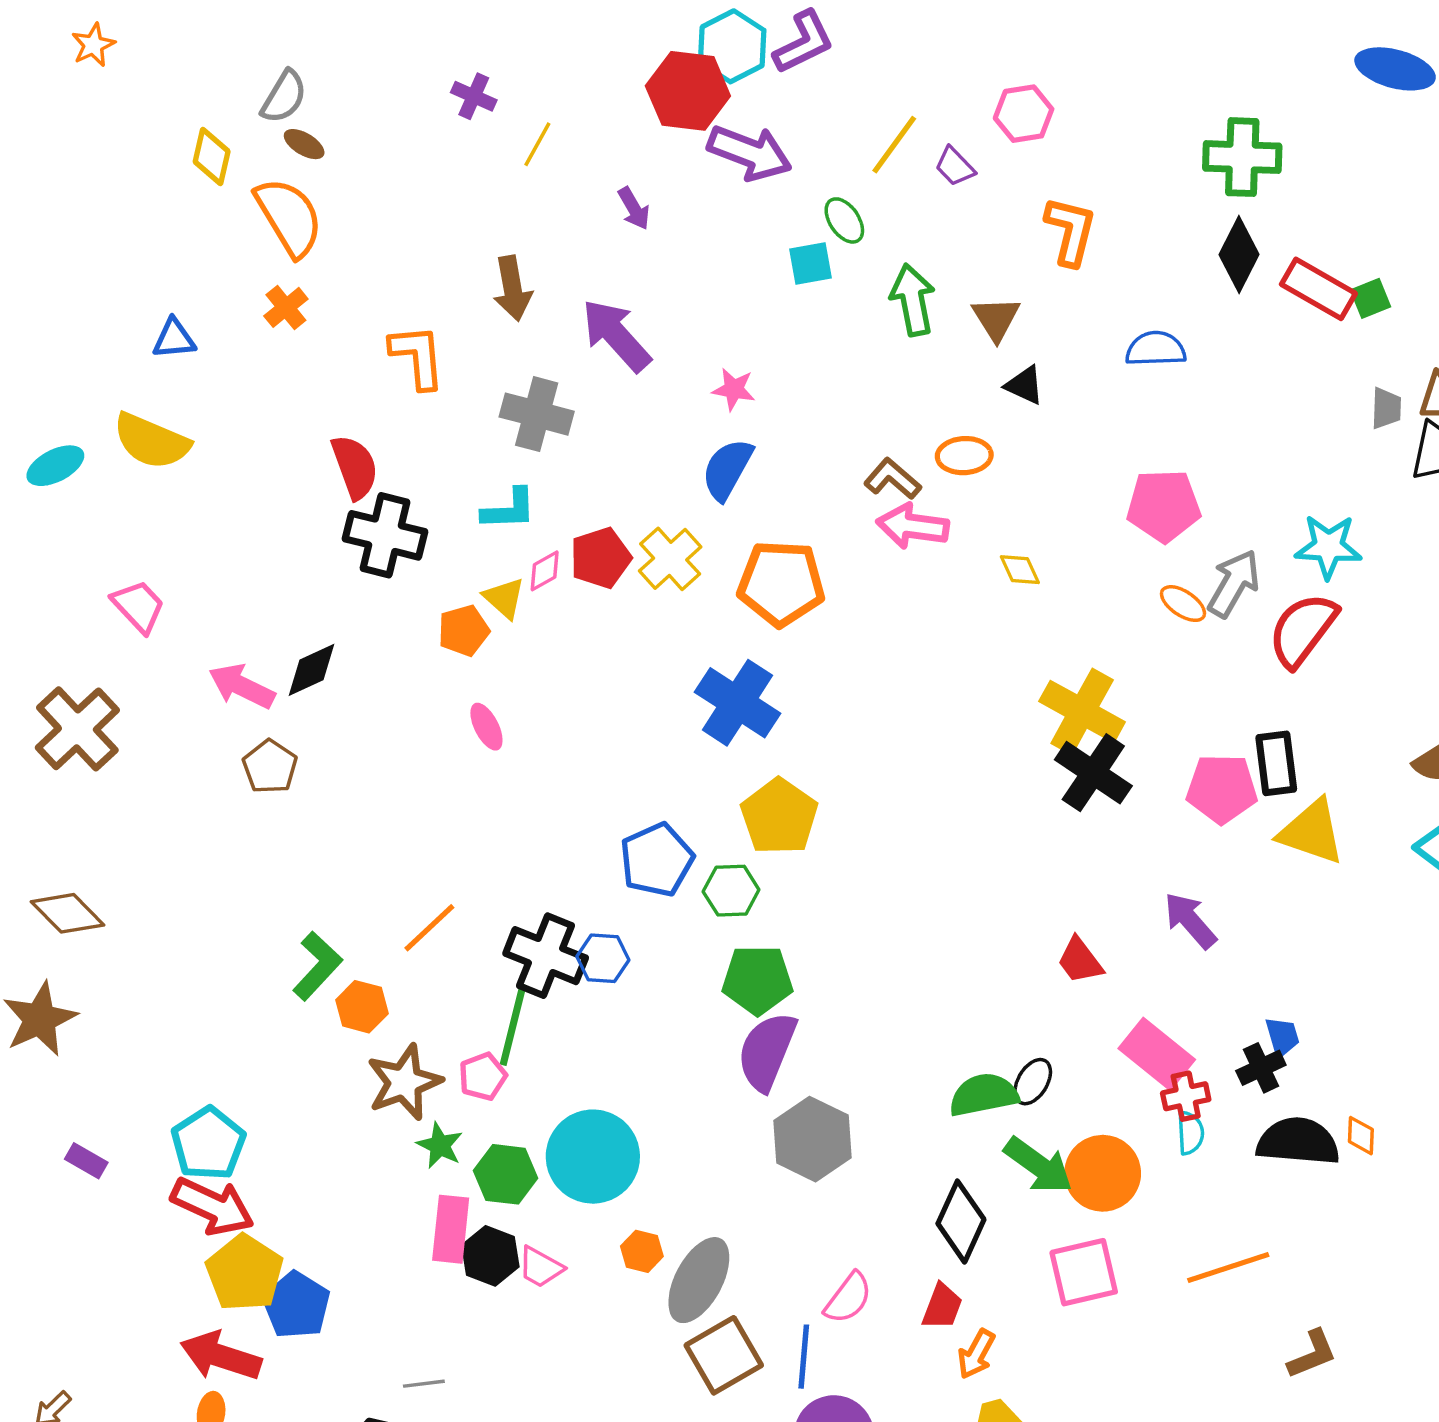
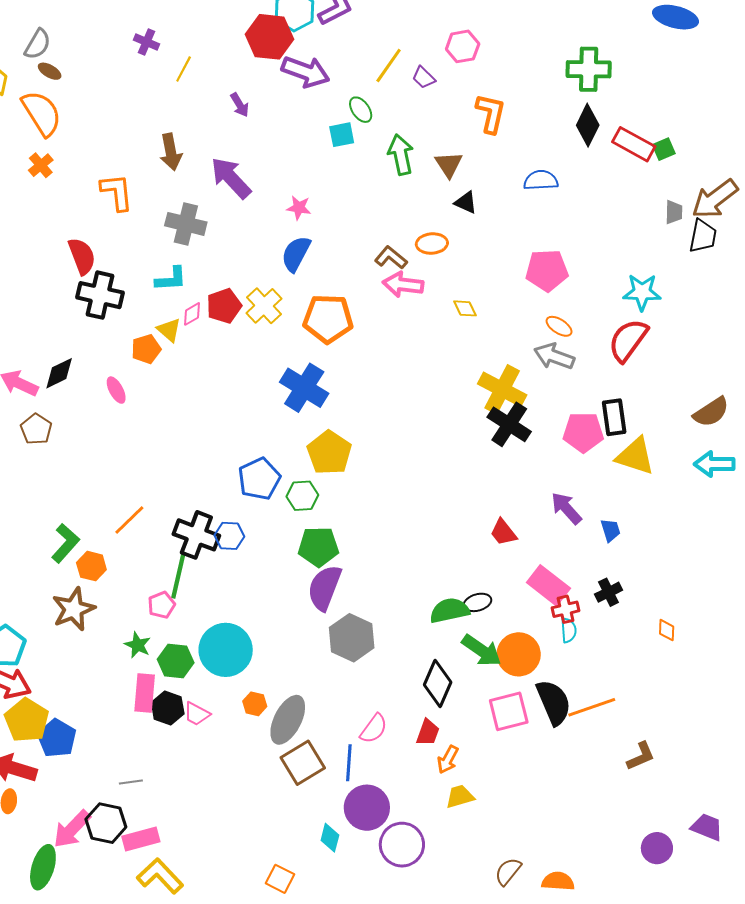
gray arrow: (1234, 583) -> (554, 356), moved, turned -99
pink ellipse: (486, 727) -> (116, 390), moved
blue trapezoid: (1282, 1037) -> (610, 530), moved
brown star: (404, 1082) -> (74, 609), moved
black ellipse: (1033, 1082) -> (478, 602), turned 44
black semicircle: (1298, 1142) -> (554, 702), moved, turned 63

